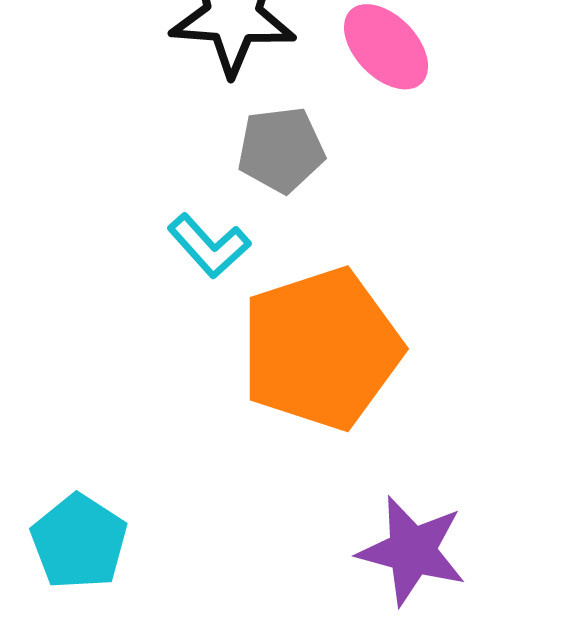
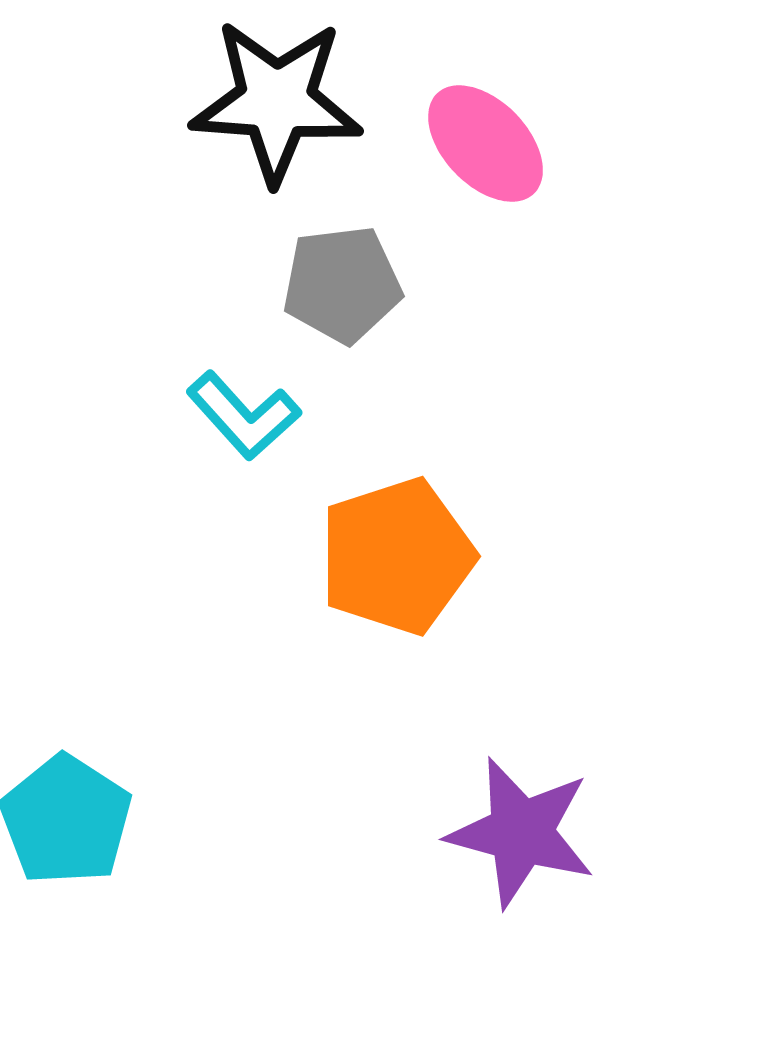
orange pentagon: (321, 349) -> (397, 556), size x0.7

